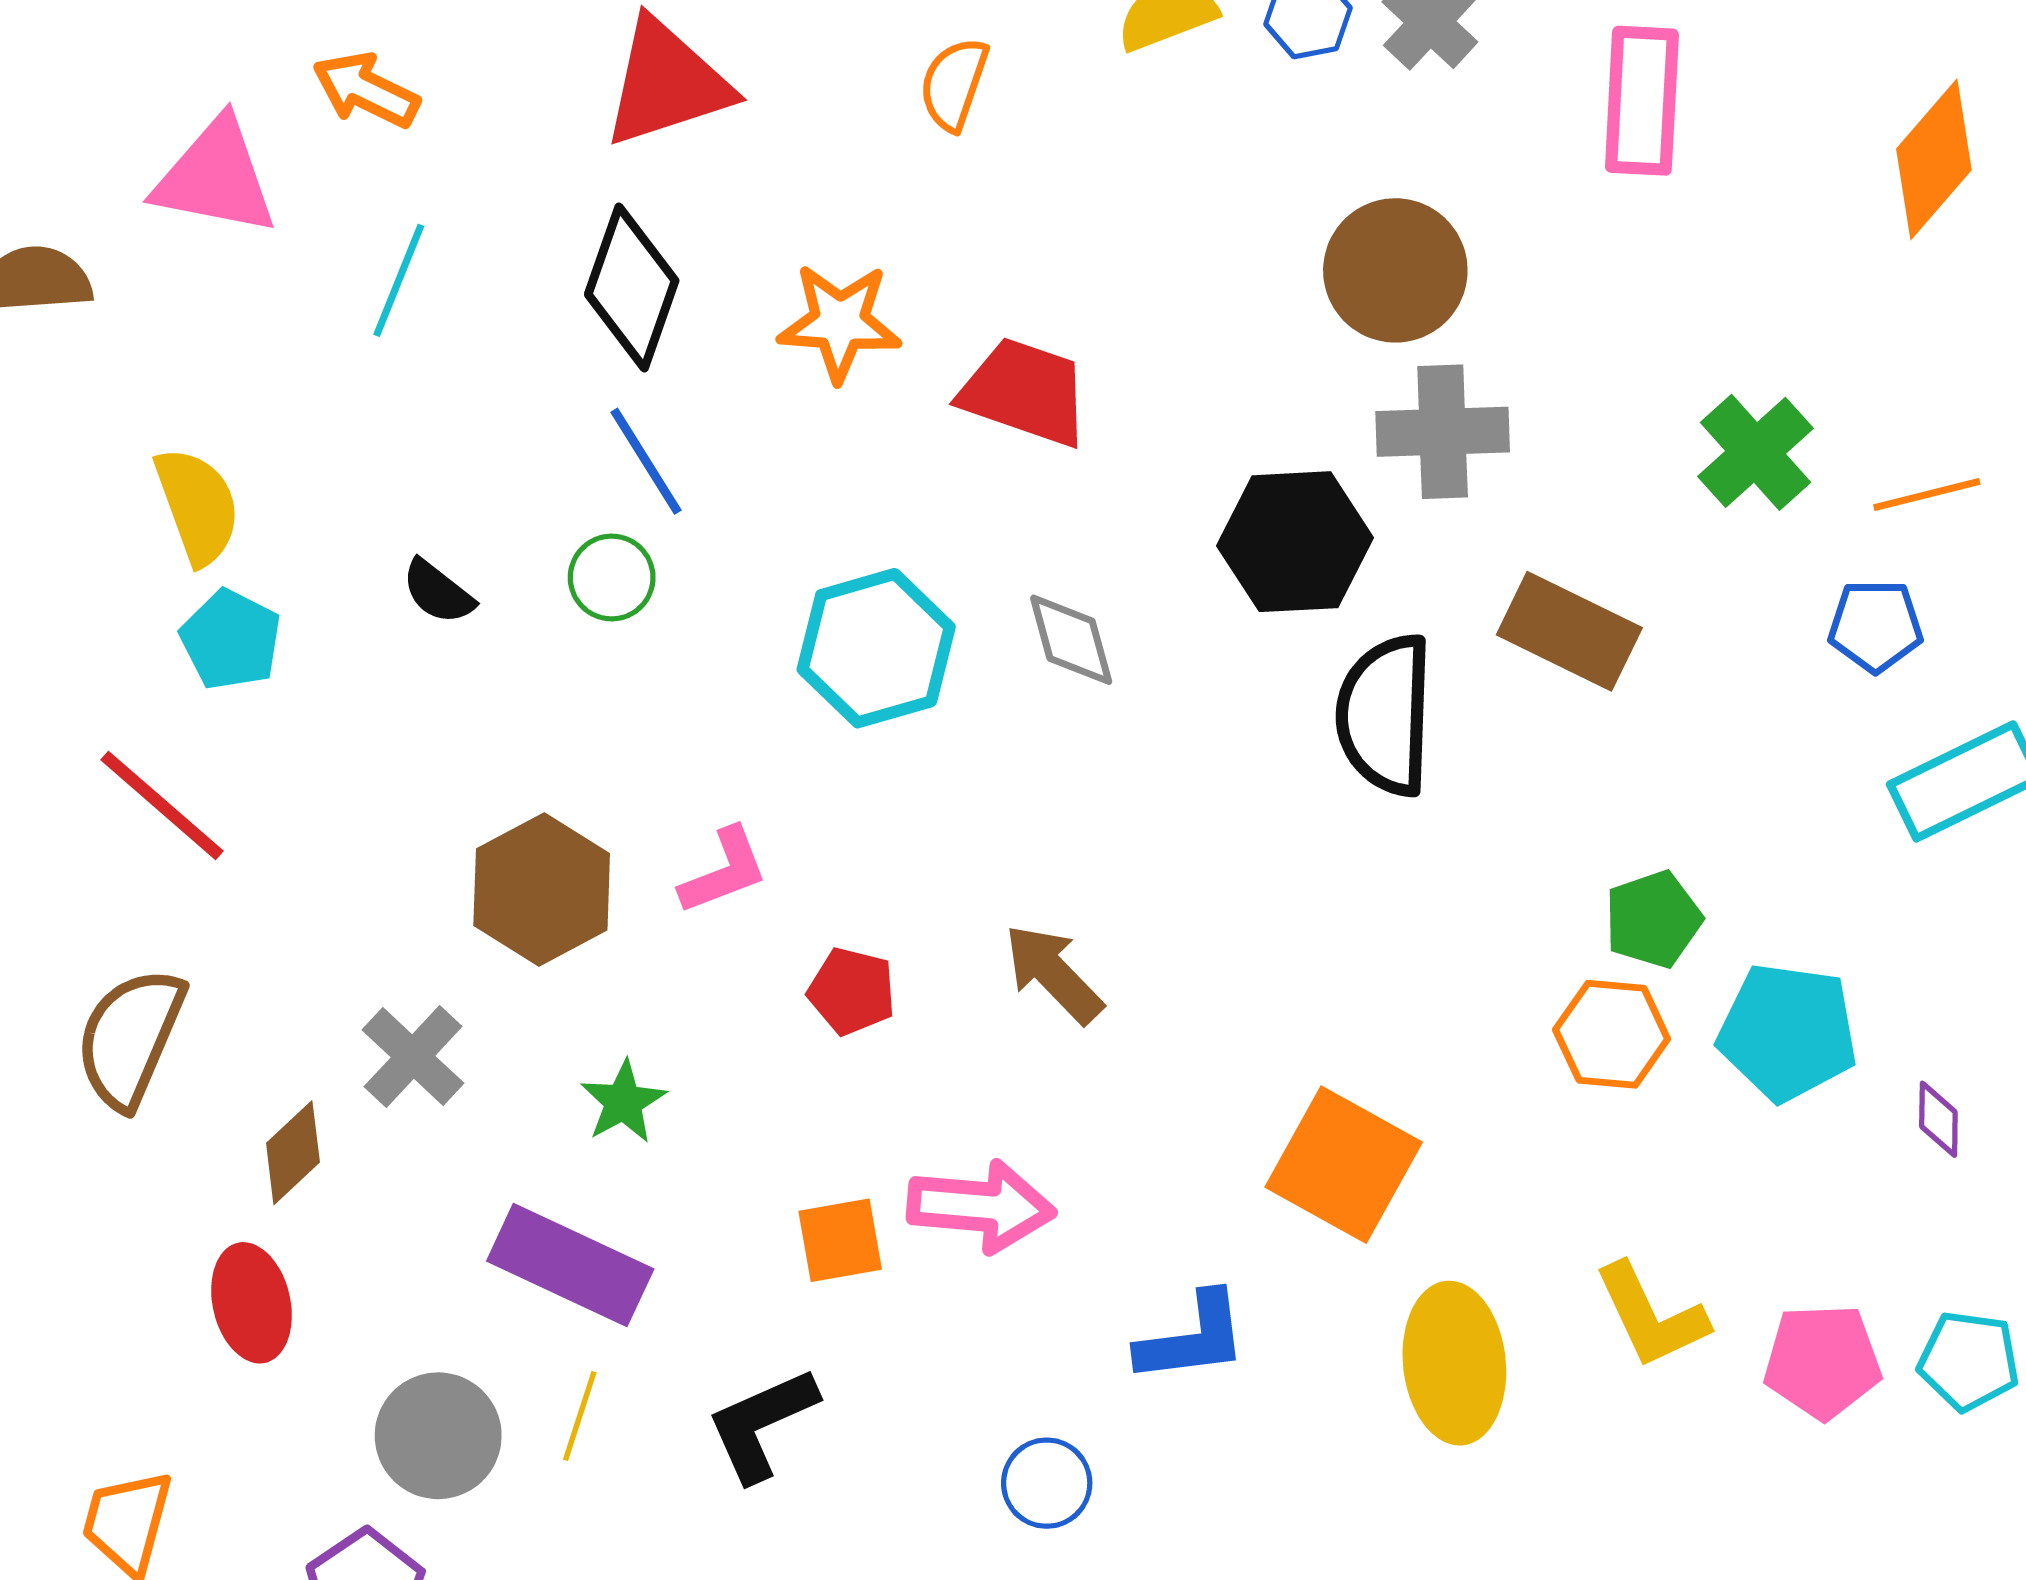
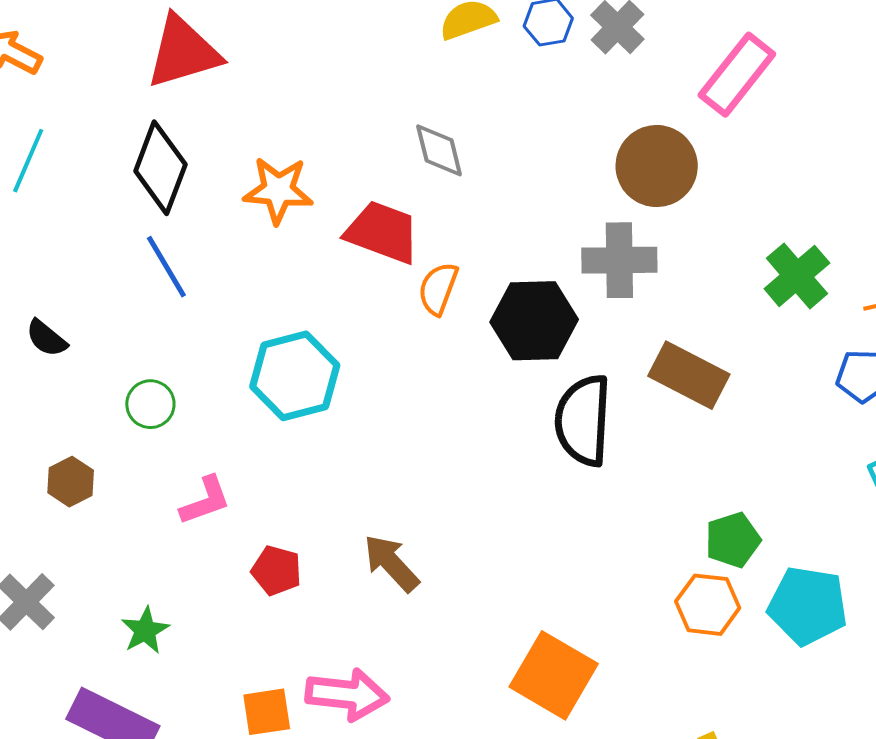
orange semicircle: (954, 84) -> (438, 289), moved
pink rectangle: (1642, 101) -> (737, 75), turned 34
brown circle: (1395, 270) -> (657, 166), moved
green circle: (612, 578) -> (150, 404), moved
gray diamond: (1071, 640) -> (439, 150), moved
brown hexagon: (542, 889) -> (71, 482), moved, size x0.6

